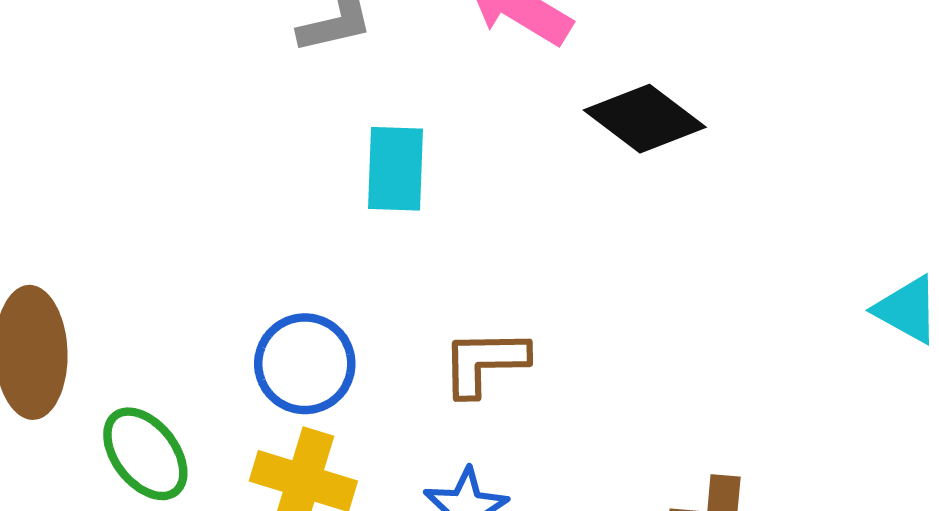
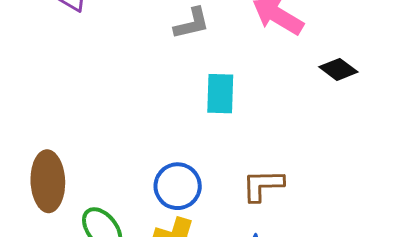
black diamond: (645, 119) -> (338, 69), size x0.7

